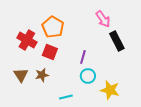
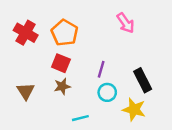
red cross: (27, 40) -> (26, 33), moved
black rectangle: (117, 41) -> (143, 80), moved
brown star: (42, 75) -> (62, 86), moved

